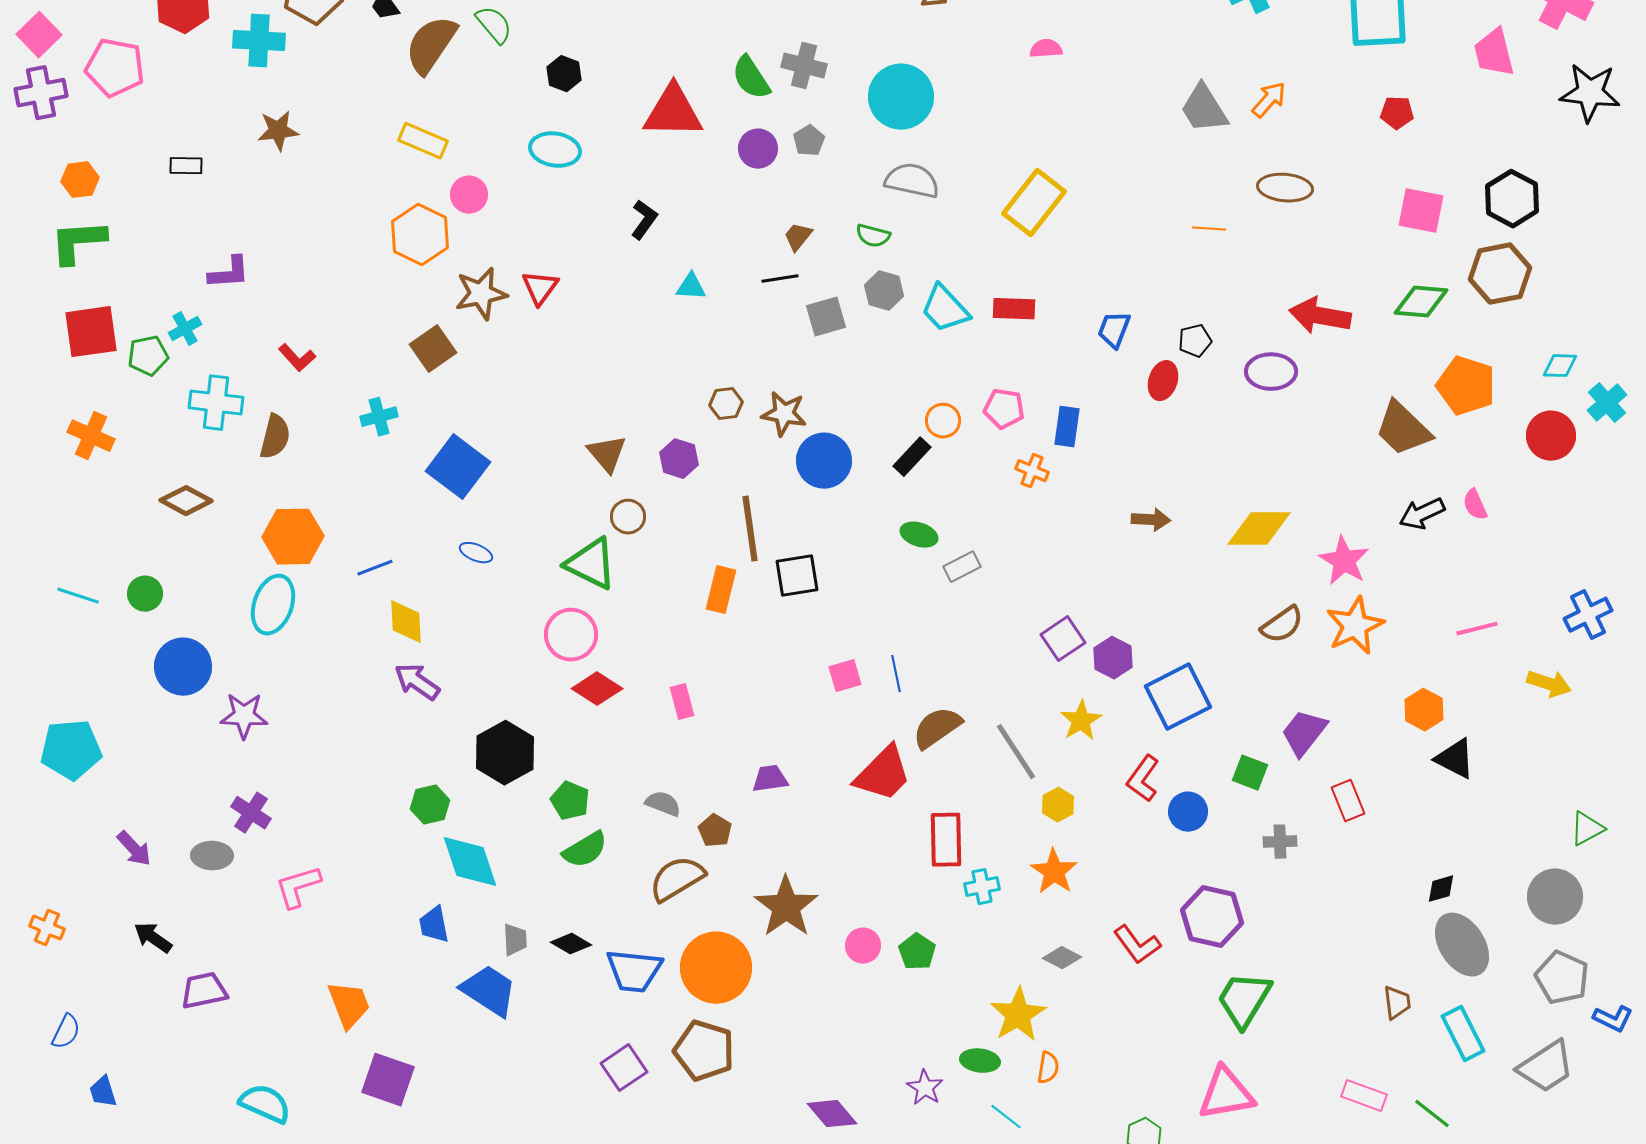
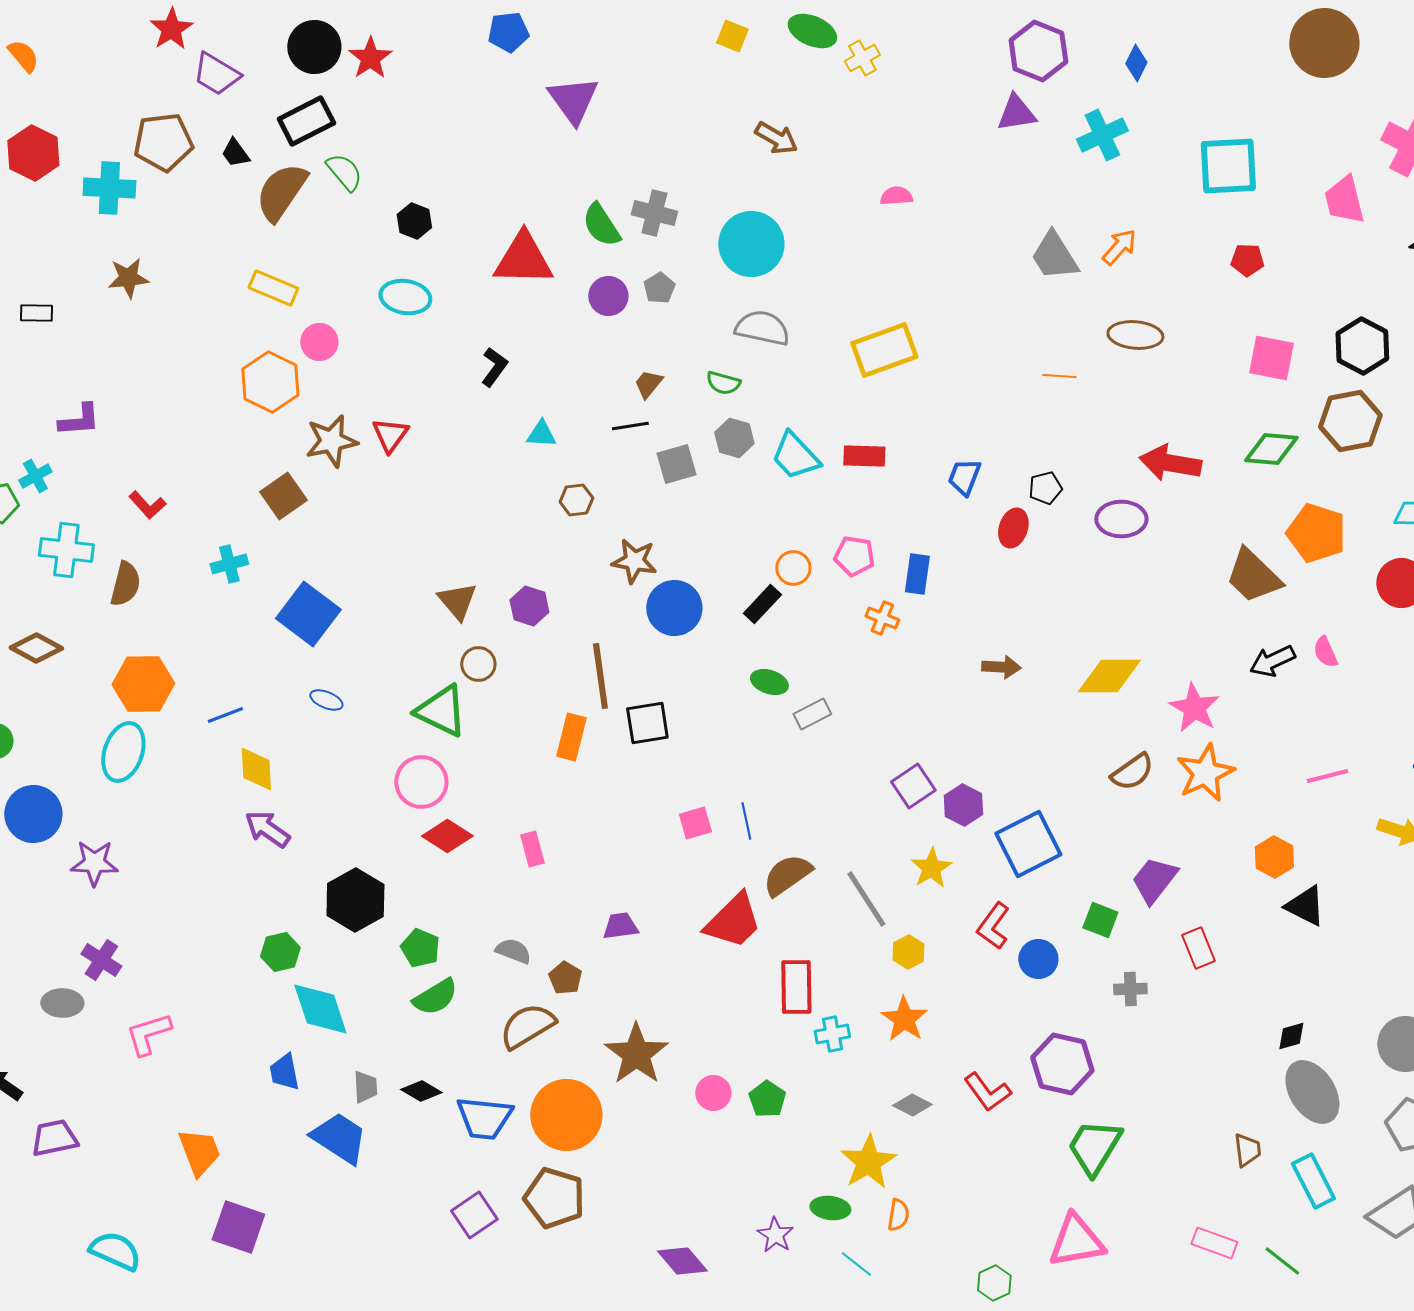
yellow rectangle: (1034, 203) -> (884, 350), turned 32
brown hexagon: (726, 404) -> (576, 500), moved

